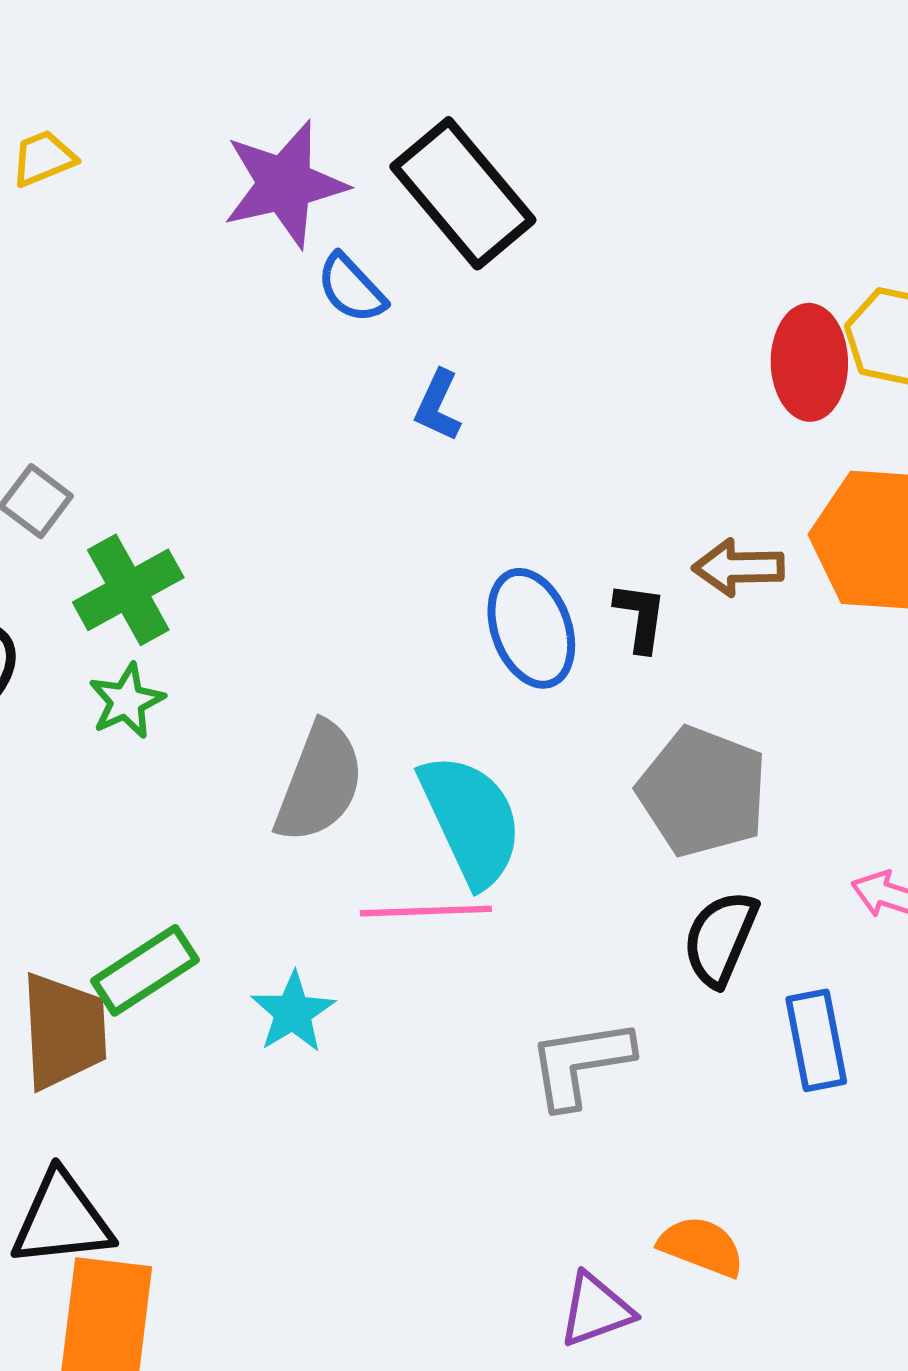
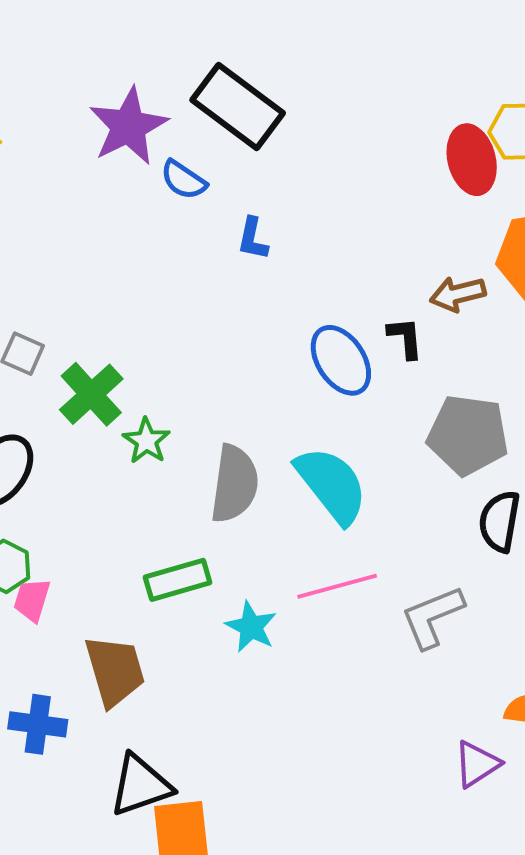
green star: (127, 701) -> (146, 441), moved
pink line: (426, 911) -> (337, 586), moved
green rectangle: (145, 970) -> (178, 580), moved, turned 30

